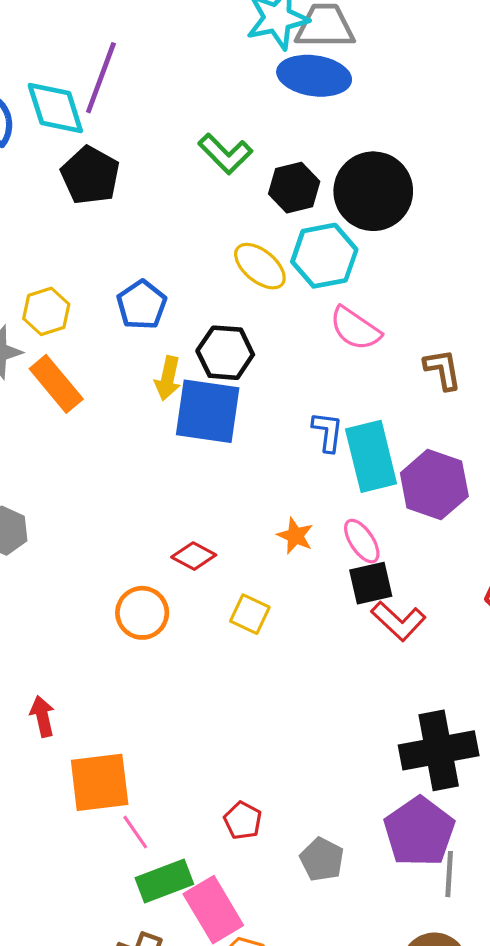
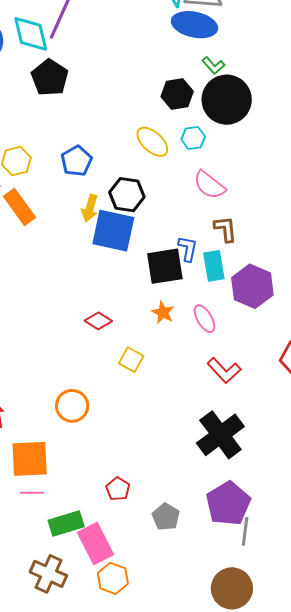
green L-shape: (225, 154) -> (213, 65), moved, size x0.7
cyan hexagon: (324, 256) -> (193, 138), size x0.6
brown L-shape: (443, 369) -> (225, 229), moved
cyan rectangle: (371, 456) -> (214, 266), size x0.7
black square: (371, 583) -> (165, 266), moved, size x1.4
orange circle: (142, 613) -> (72, 406), moved
black cross: (439, 750) -> (220, 435), moved, turned -30
pink line: (135, 832) -> (32, 493), moved, turned -60

